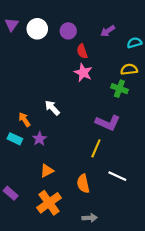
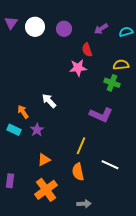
cyan semicircle: (134, 43) -> (126, 32), moved
red semicircle: (82, 51) -> (87, 50), moved
pink star: (83, 73) -> (78, 68), turned -30
yellow line: (96, 148) -> (81, 146), moved
purple rectangle: (11, 193) -> (10, 181), turned 56

